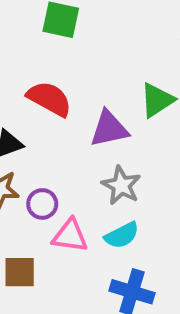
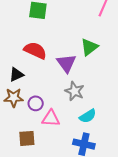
purple triangle: (109, 129) -> (66, 63), turned -50
cyan semicircle: (122, 235) -> (88, 116), moved

